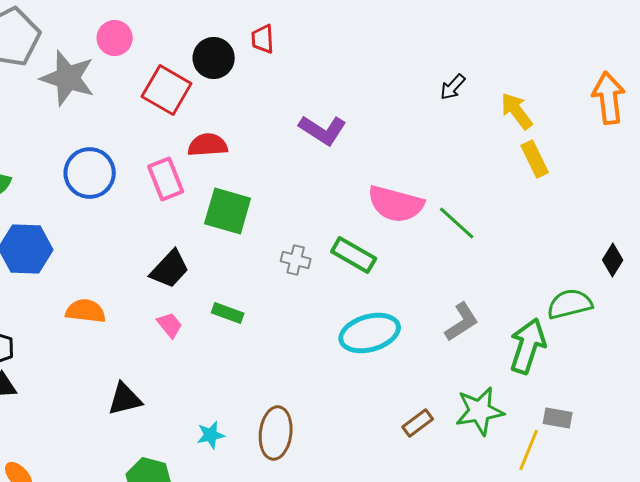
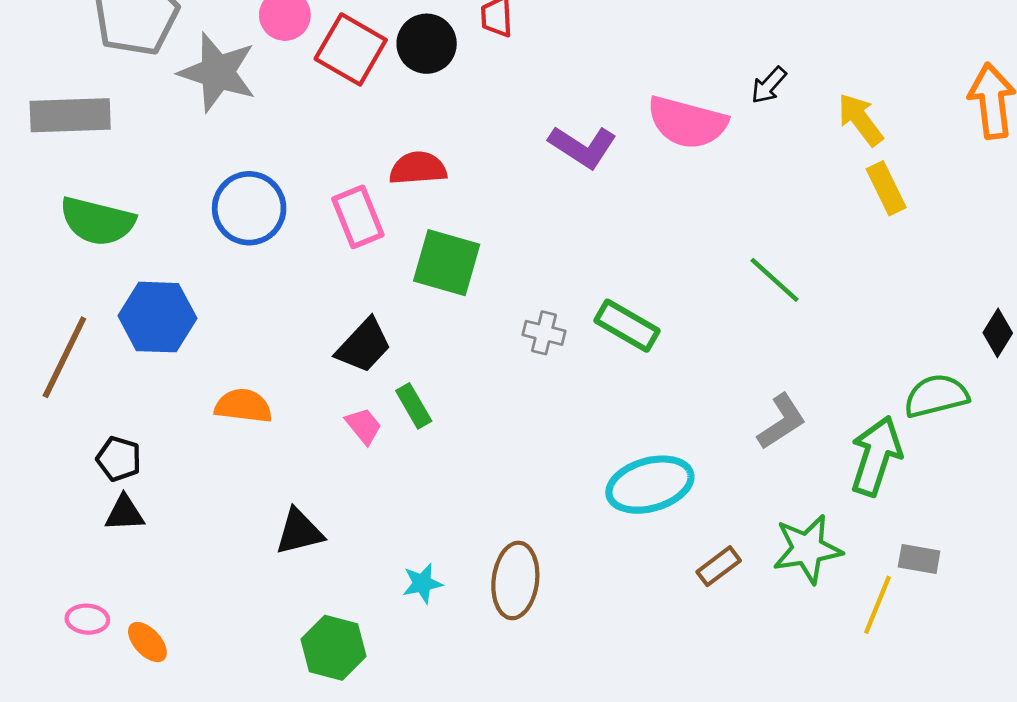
red square: (167, 90) -> (351, 49), moved
pink semicircle: (396, 204) -> (687, 122), moved
green rectangle: (228, 313) -> (414, 406), moved, turned 40
cyan ellipse: (370, 333) -> (650, 485), moved

